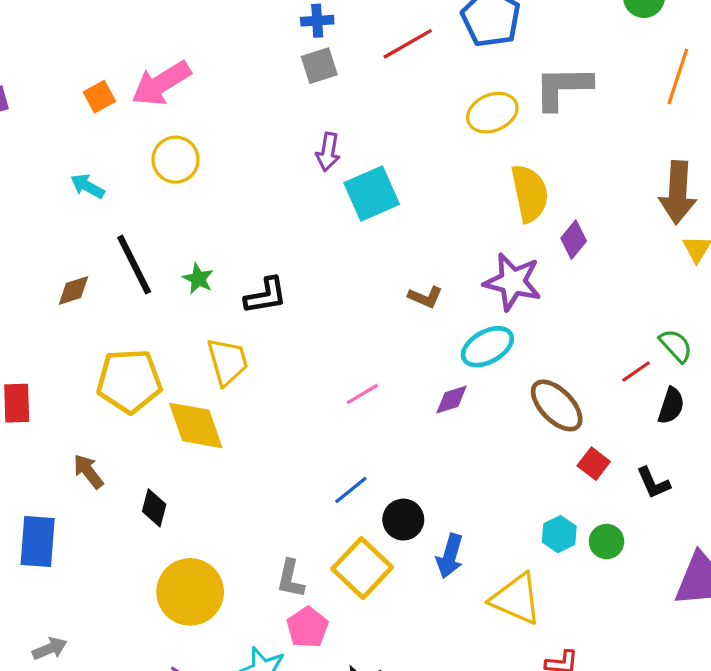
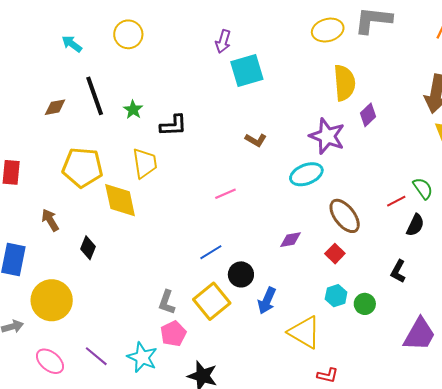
brown L-shape: (425, 297) -> (256, 140), moved
purple diamond: (451, 400) -> (291, 240), moved
red square: (594, 464) -> (335, 254), moved
black L-shape: (653, 483) -> (398, 271), turned 45
yellow circle: (190, 592) -> (52, 300), moved

